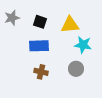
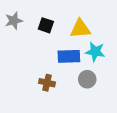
blue rectangle: (39, 46) -> (69, 56), moved

